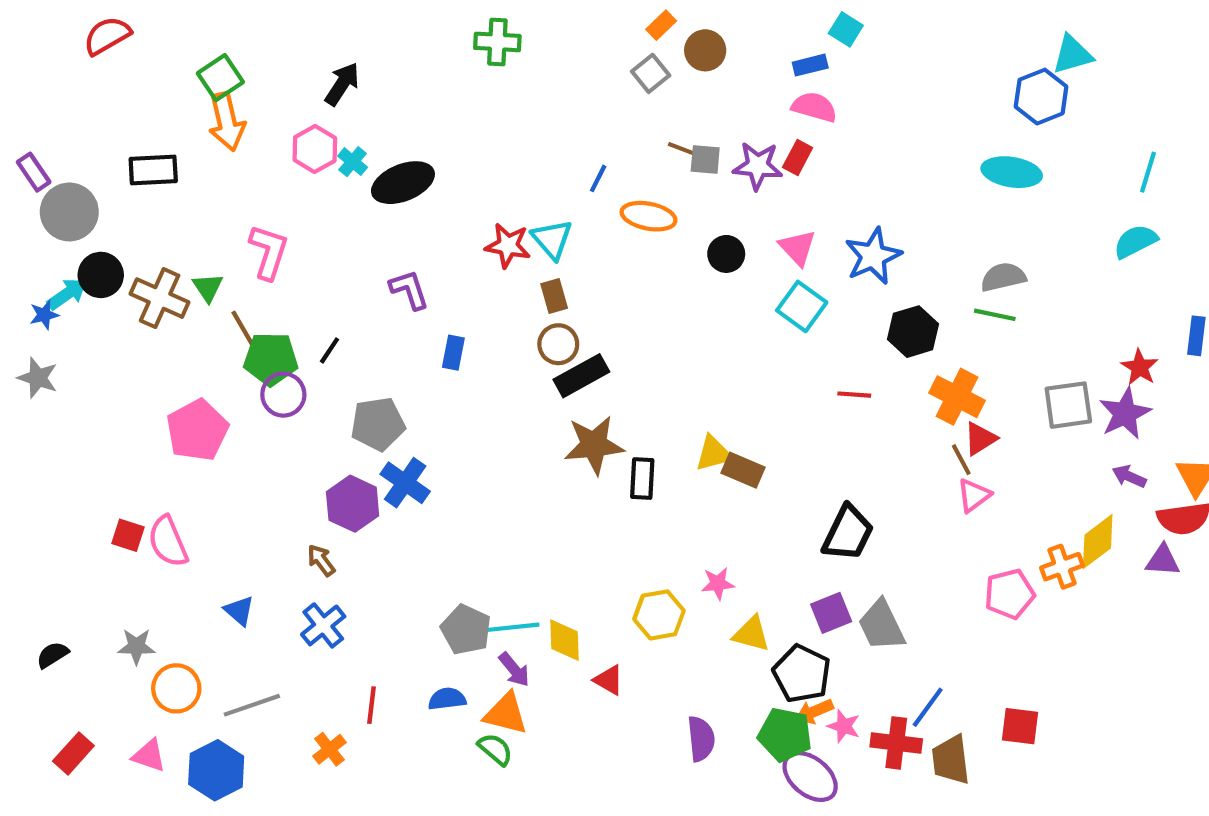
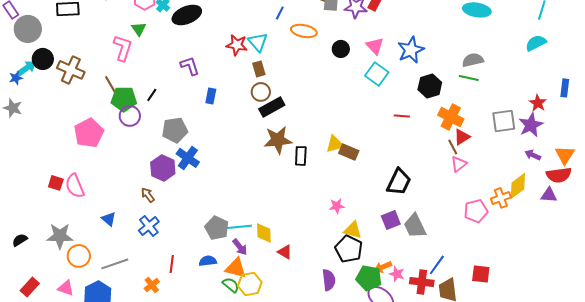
green triangle: (208, 288) -> (139, 29), moved
yellow hexagon: (659, 615) -> (250, 284), moved
gray star: (136, 646) -> (60, 236), size x1.5
black pentagon: (802, 674) -> (349, 249), moved

